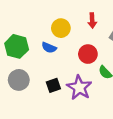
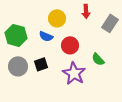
red circle: (88, 54) -> (70, 45), moved
black square: (53, 85) -> (41, 64), moved

